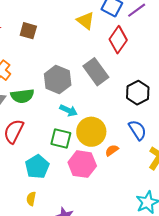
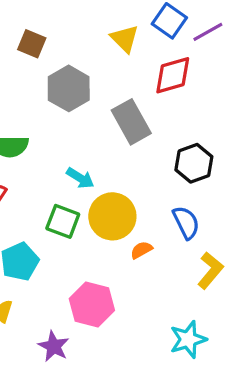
red diamond: (118, 40) -> (173, 75), turned 32
gray hexagon: (58, 79) -> (69, 88), moved
pink hexagon: (82, 164) -> (92, 305), moved

